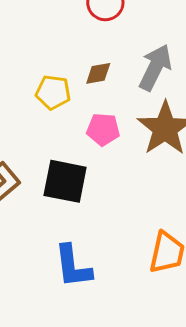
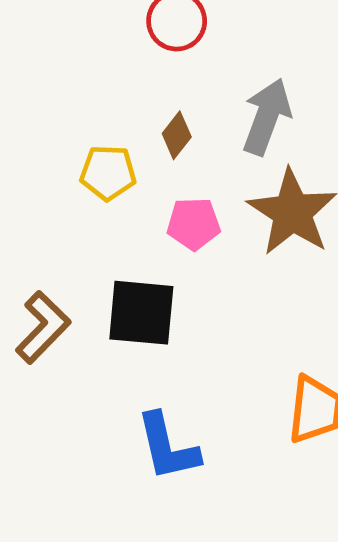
brown diamond: (98, 73) -> (177, 135), turned -36

